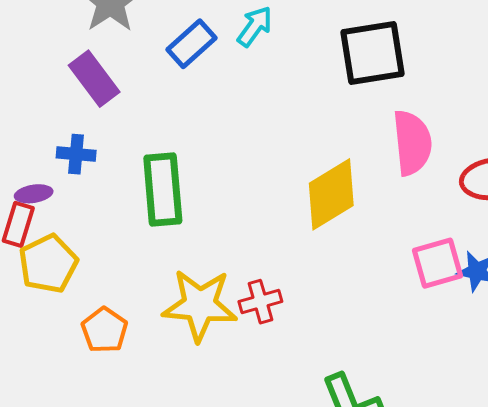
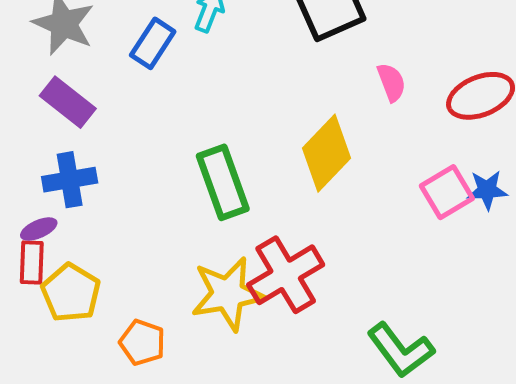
pink semicircle: (412, 143) -> (391, 82), size x0.6
blue cross: (76, 154) -> (70, 180), size x1.4
green rectangle: (163, 190) -> (223, 182), moved
red cross: (260, 302) -> (286, 275), size x1.8

